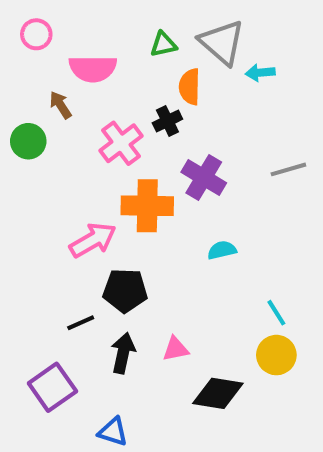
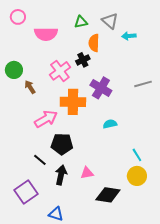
gray triangle: (222, 42) -> (110, 21), size x0.7
brown arrow: (61, 105) -> (30, 87), moved
black line: (81, 323) -> (40, 160), turned 64

